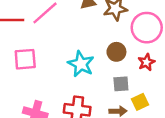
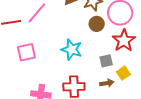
brown circle: (116, 52) -> (97, 24), moved
red star: (146, 62) -> (124, 41), size x1.6

